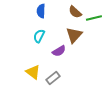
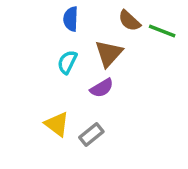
green line: (94, 18) -> (162, 31), turned 35
brown triangle: (74, 35) -> (109, 53), moved

